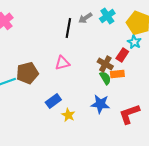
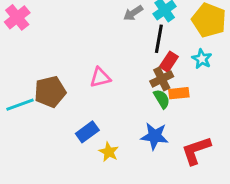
black line: (68, 28) -> (159, 39), moved
cyan star: (134, 42) -> (202, 59), moved
red rectangle: (122, 55) -> (169, 62), moved
brown cross: (105, 64) -> (162, 79), turned 35

